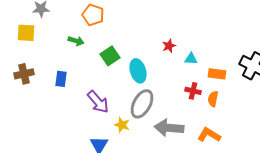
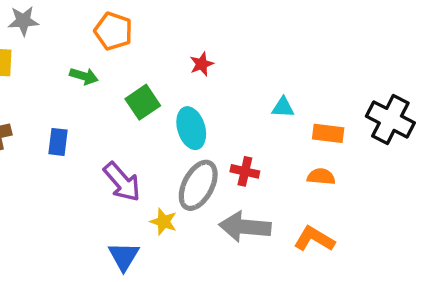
red star: (169, 46) -> (202, 64), moved
red cross: (193, 91) -> (245, 171), moved
orange semicircle: (213, 99) -> (321, 177), turned 84

